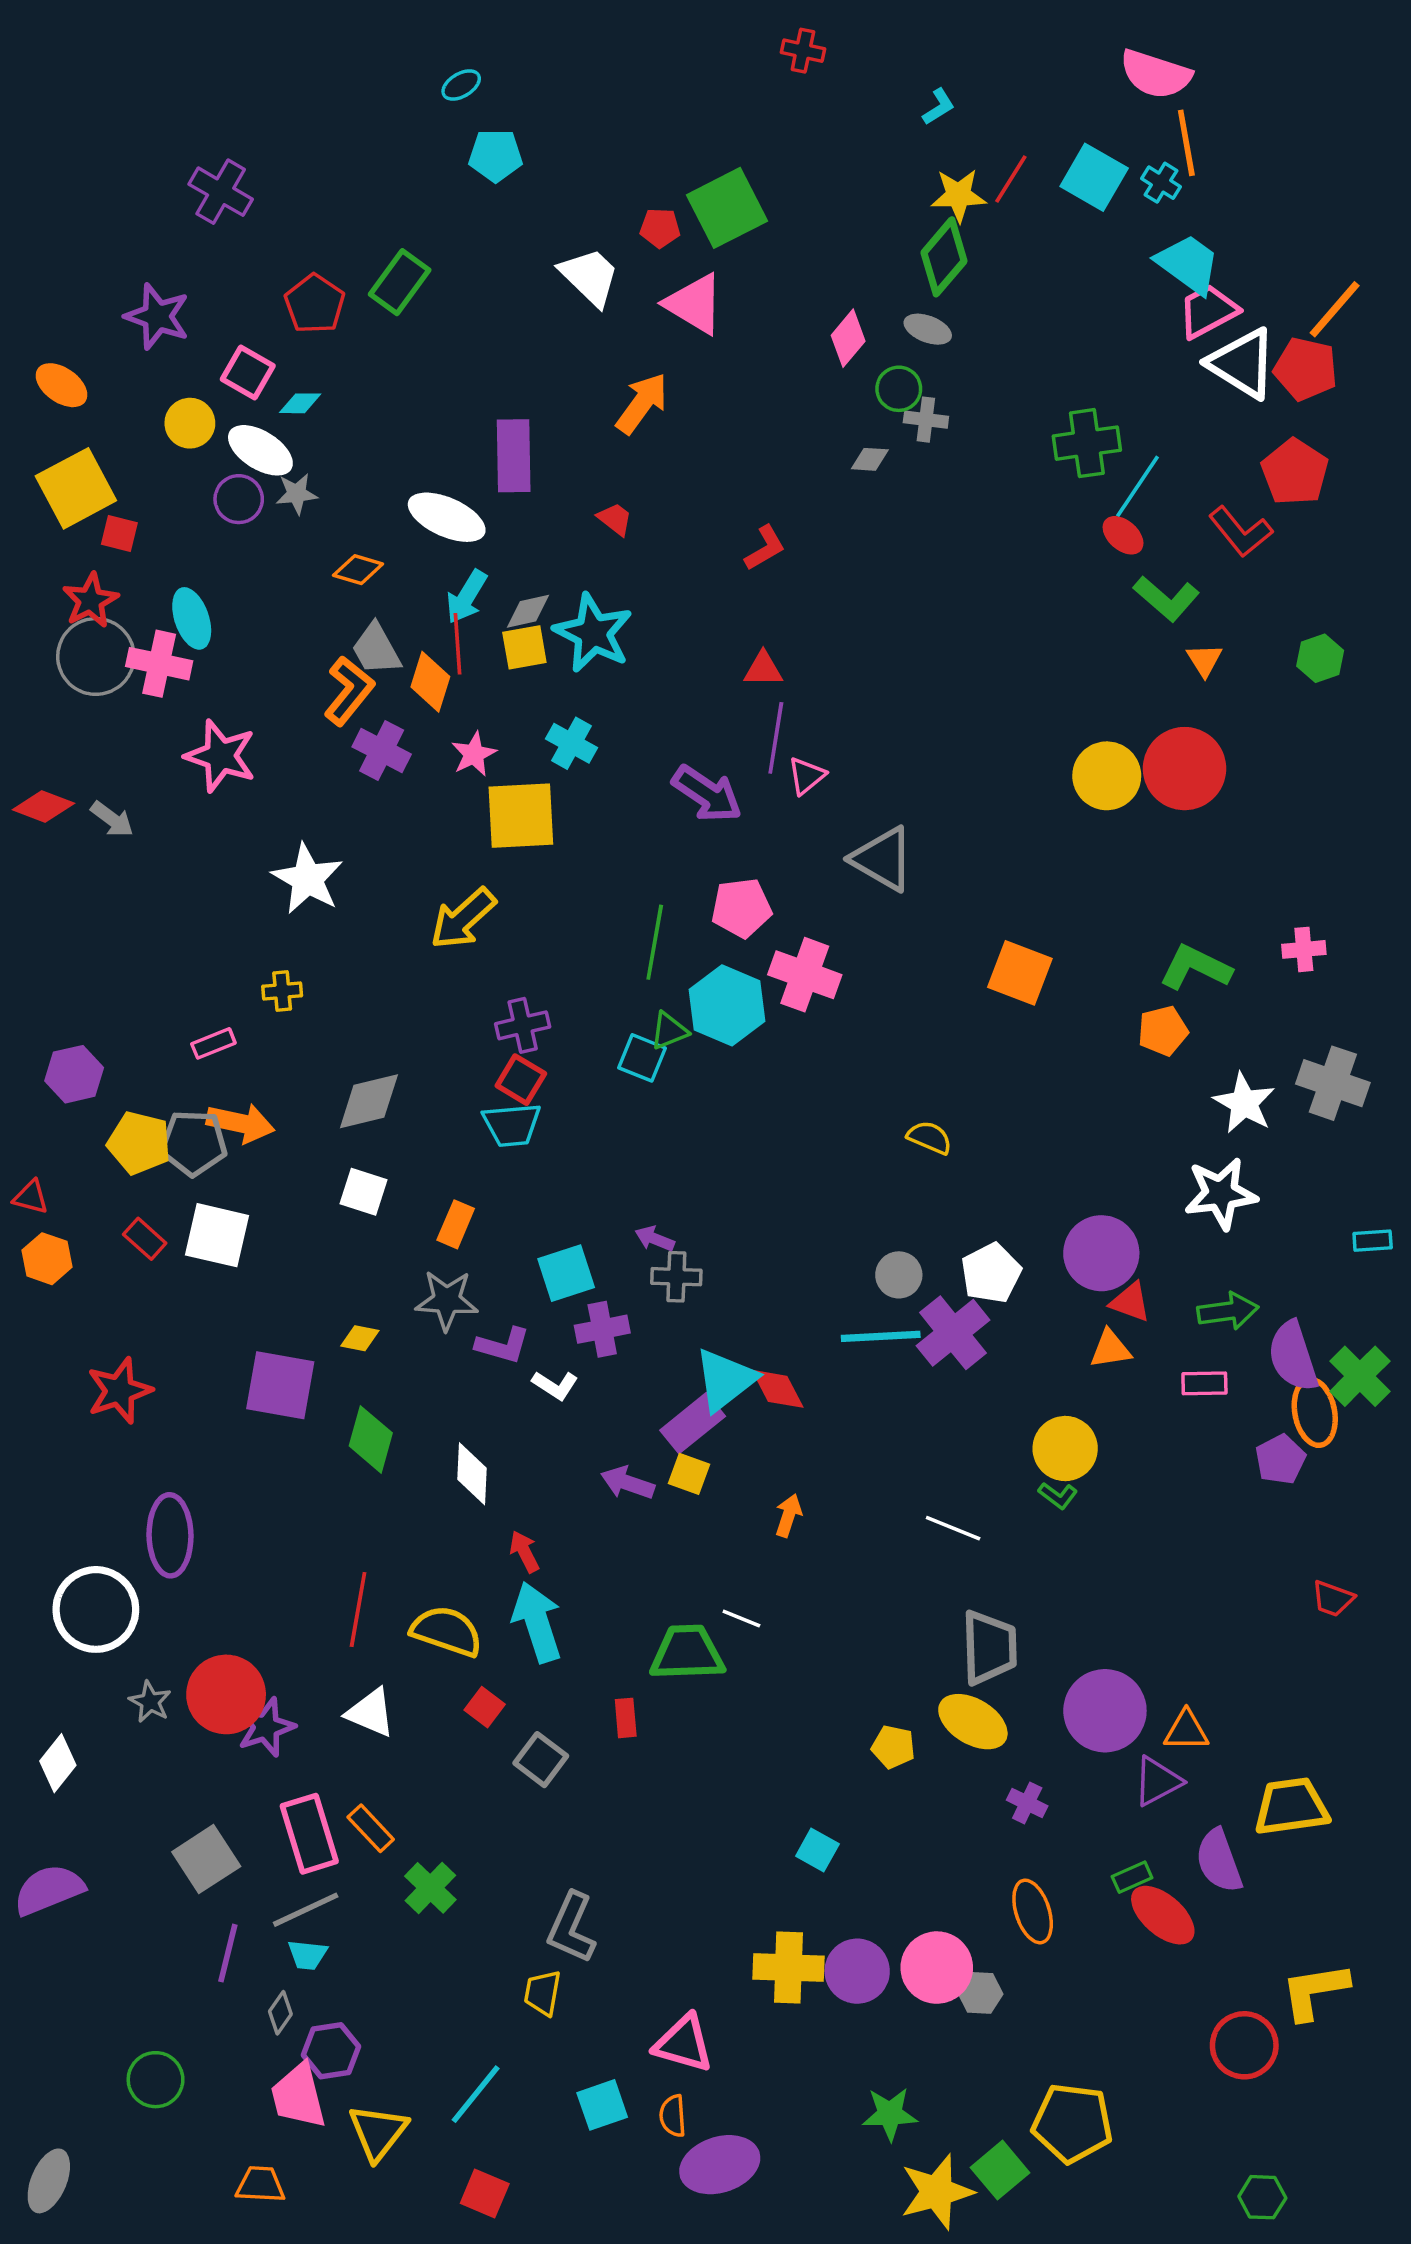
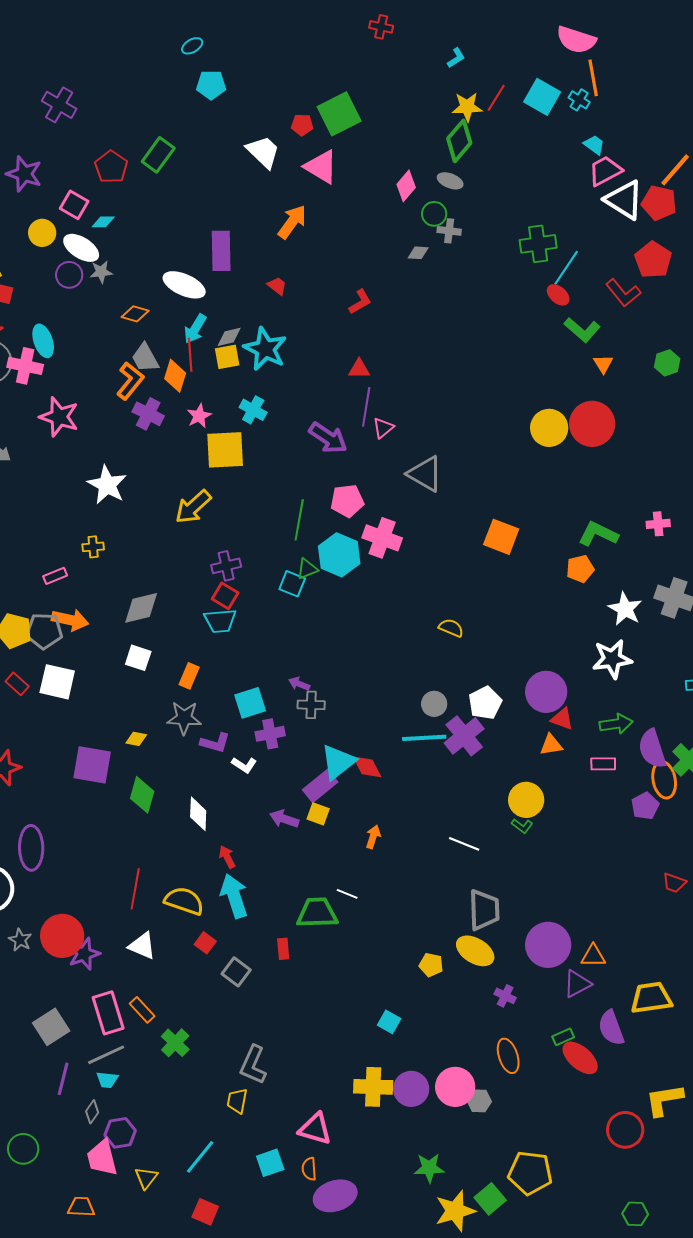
cyan trapezoid: (1188, 264) -> (594, 145), size x0.6
yellow triangle: (378, 2132) -> (146, 1178), size x0.7

